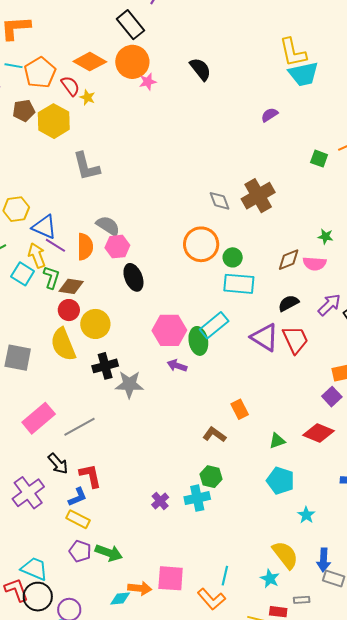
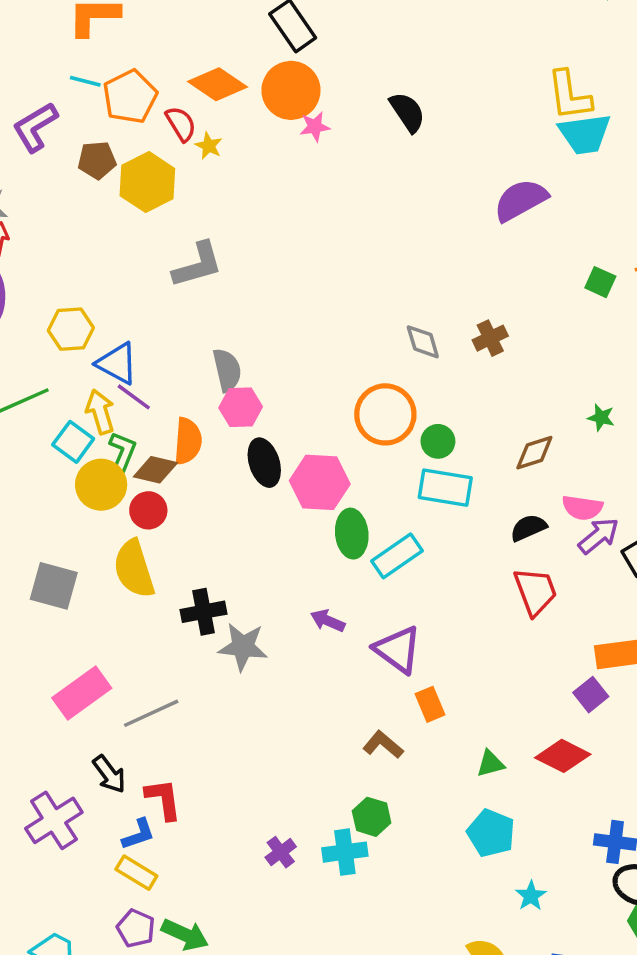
purple semicircle: (269, 115) -> (521, 200), size x1.8
gray L-shape: (86, 166) -> (198, 265), turned -96
brown cross: (258, 196) -> (490, 338), size x0.6
gray semicircle: (108, 226) -> (227, 370), turned 40
orange semicircle: (85, 247) -> (188, 441), moved
pink semicircle: (315, 264) -> (582, 508), moved
yellow circle: (95, 324) -> (101, 485), moved
pink hexagon: (169, 330) -> (320, 482), moved
purple triangle: (265, 337) -> (398, 650), moved
green ellipse: (198, 341) -> (352, 534), moved

